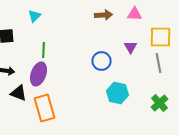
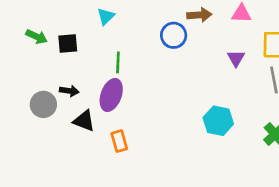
blue circle: (102, 61) -> (174, 35), moved
orange rectangle: (44, 108) -> (119, 141), size x0.6

